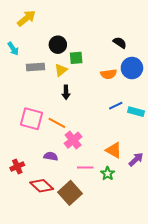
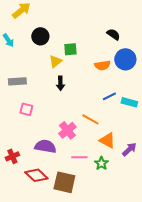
black circle: (58, 45) -> (40, 36), moved
gray rectangle: (36, 67) -> (17, 81), moved
pink square: (31, 119) -> (26, 109), size x0.6
orange line: (57, 123) -> (90, 119), moved
purple semicircle: (51, 156) -> (45, 146), size x1.5
brown square: (70, 193) -> (64, 182), turned -35

